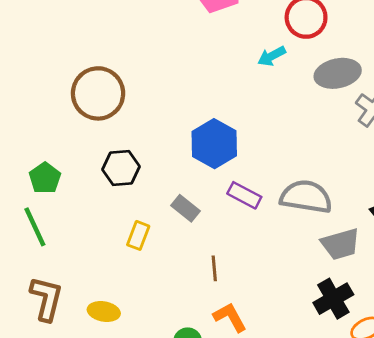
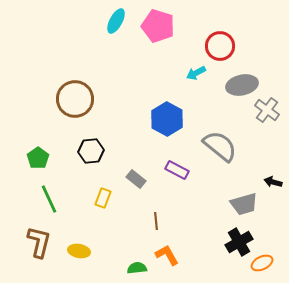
blue hexagon: (214, 144) -> (167, 119), moved
gray semicircle: (306, 197) -> (220, 146), moved, turned 30
green line: (35, 227) -> (49, 199), moved

